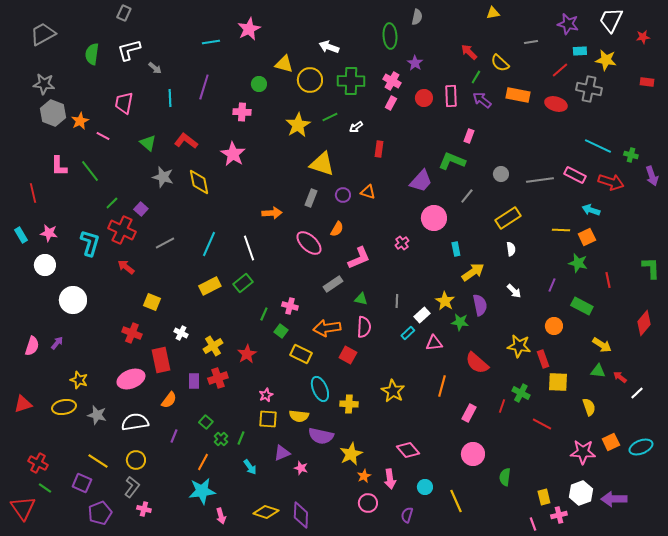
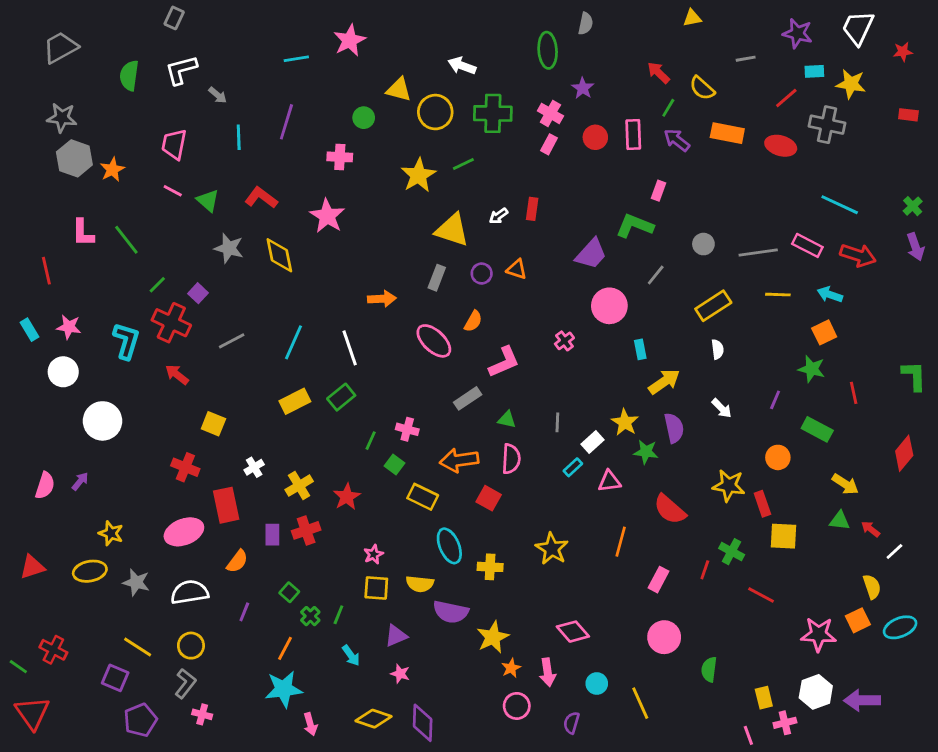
white arrow: (356, 127) -> (498, 216), moved
pink line: (103, 136) -> (173, 191), moved
green cross: (631, 155) -> (913, 206), moved, turned 32
yellow line: (561, 230) -> (778, 295), moved
white cross: (181, 333) -> (254, 467), turned 32
yellow semicircle: (589, 407) -> (872, 587), moved
pink star: (301, 468) -> (400, 674), moved
green line: (45, 488) -> (18, 667), moved

